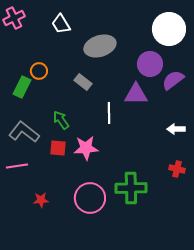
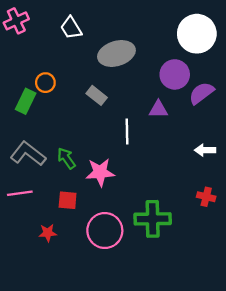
purple triangle: (136, 94) -> (158, 109), size x0.7
green arrow: (61, 120) -> (66, 158), moved
red square: (58, 148) -> (68, 200), moved

